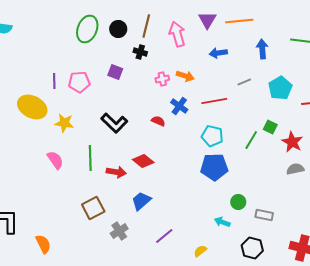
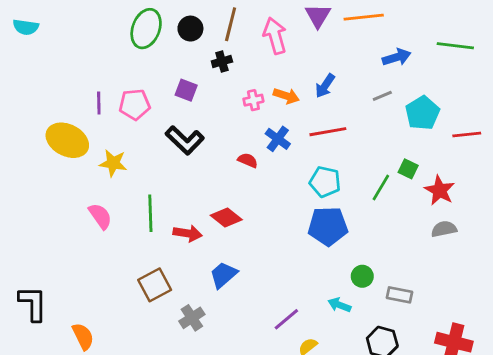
blue arrow: (262, 49) -> (397, 57), turned 78
black cross: (140, 52) -> (222, 61), turned -32
blue arrow: (218, 53) -> (325, 86), moved, turned -48
gray line: (244, 82) -> (382, 96), moved
black L-shape: (114, 123) -> (185, 140), moved
purple line: (164, 236) -> (286, 319), moved

